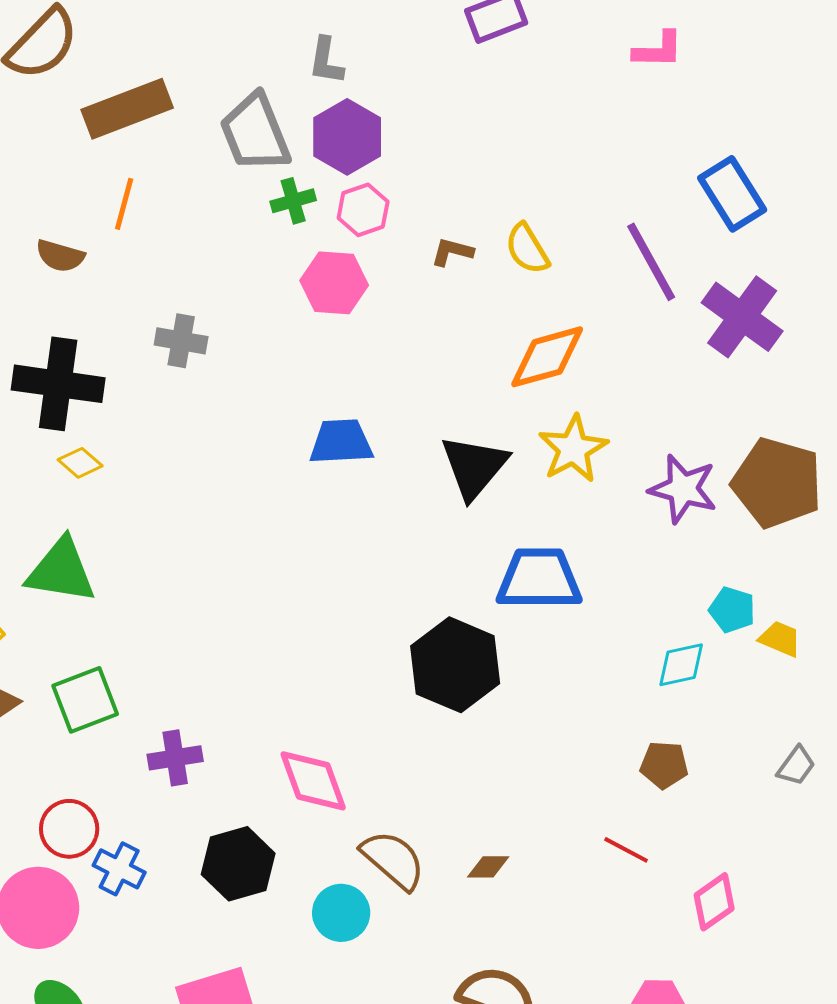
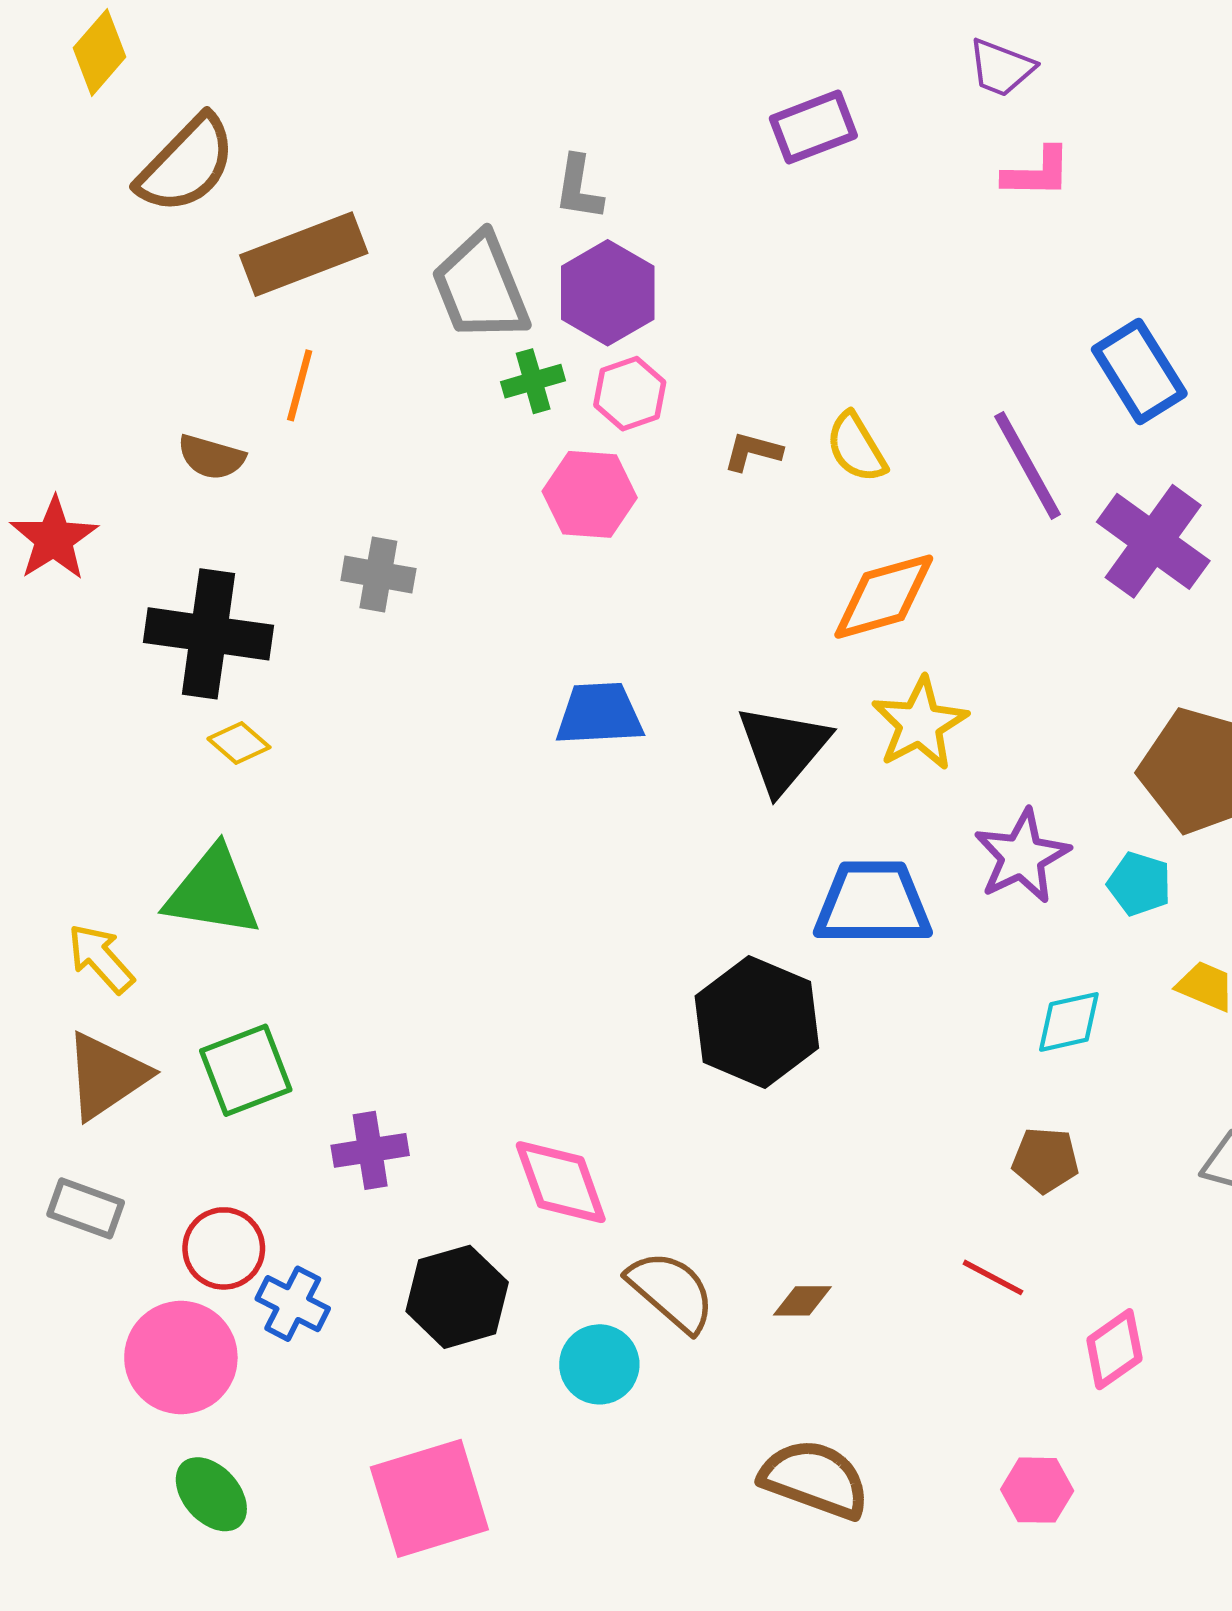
purple star: (683, 489) -> (1022, 856), moved, turned 30
cyan pentagon: (732, 610) -> (1139, 884), moved

